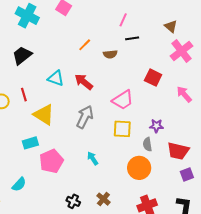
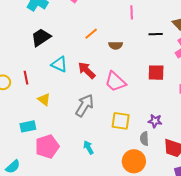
pink line: (123, 20) -> (132, 12), turned -32
black line: (132, 38) -> (156, 34), moved
black trapezoid: (22, 55) -> (41, 37), moved
red square: (153, 78) -> (156, 73), turned -30
pink trapezoid: (123, 100) -> (115, 82), moved, turned 70
yellow triangle: (44, 115) -> (44, 99), size x0.6

